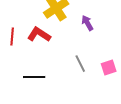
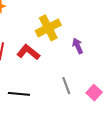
pink square: (109, 68) -> (94, 93), turned -35

